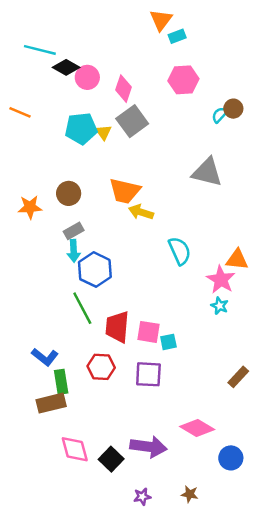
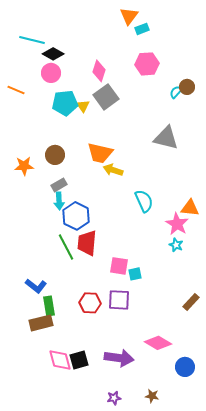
pink circle: (87, 77) -> (51, 73), moved
red trapezoid: (117, 327) -> (87, 243), moved
red hexagon: (101, 367) -> (90, 303), moved
black square: (111, 459) -> (79, 360), moved, turned 30

